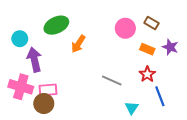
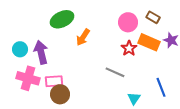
cyan circle: (20, 39) -> (20, 49), moved
orange rectangle: (147, 49) -> (149, 42), size x1.5
red star: (147, 74) -> (129, 48), moved
brown circle: (44, 103) -> (60, 94), moved

